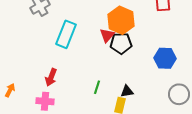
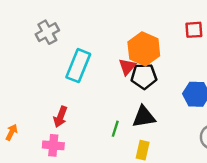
black triangle: (127, 91) -> (144, 117), moved, size x1.5

